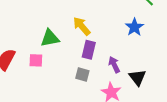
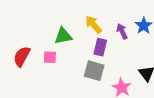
purple arrow: (114, 65) -> (122, 31), moved
gray square: (82, 75) -> (94, 71), size x1.5

